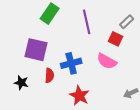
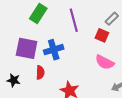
pink semicircle: (107, 61) -> (105, 62), moved
blue cross: (71, 63) -> (54, 50), moved

